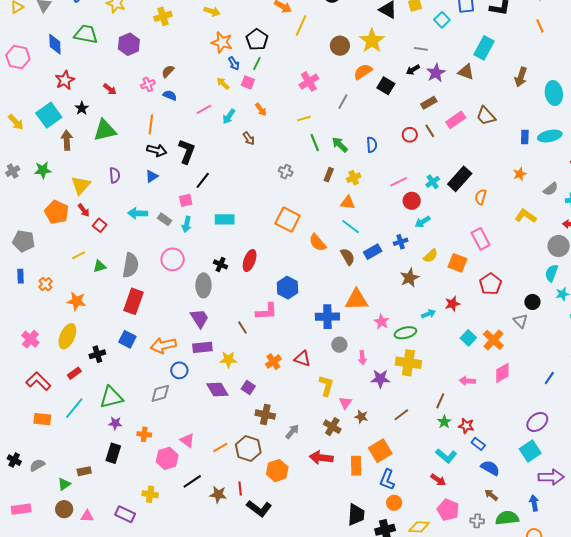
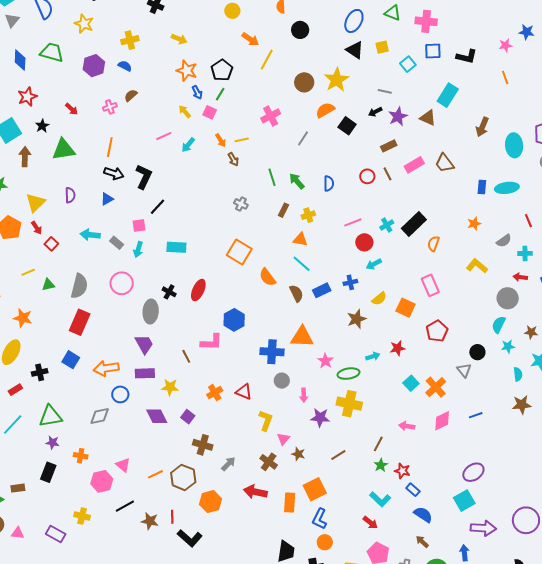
blue semicircle: (170, 95) -> (125, 66), moved
yellow line: (304, 119) -> (242, 140), moved
brown arrow: (249, 138) -> (233, 159), moved
blue line: (549, 378) -> (476, 415), moved, turned 32

